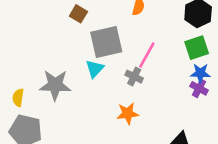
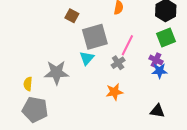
blue star: (200, 73) -> (159, 71), moved
gray cross: (134, 77) -> (118, 63), turned 32
purple cross: (199, 88) -> (156, 60), moved

